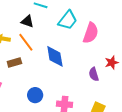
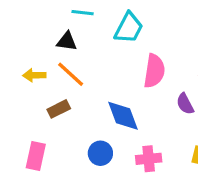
pink semicircle: (91, 33) -> (154, 71), moved
blue diamond: (55, 56) -> (123, 116), moved

